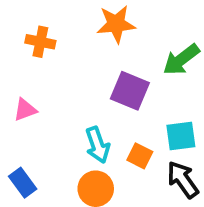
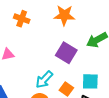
cyan arrow: (98, 145) -> (44, 79), turned 54

